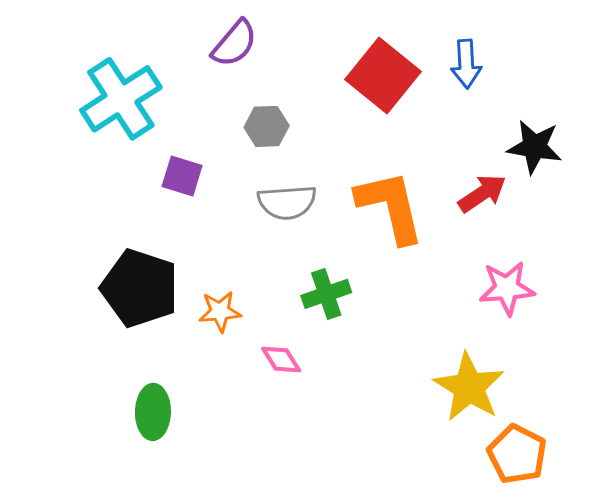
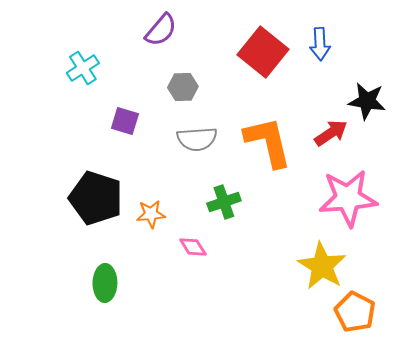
cyan cross: (121, 99) -> (83, 68), size x0.6
pink star: (507, 288) -> (348, 198), size x1.5

